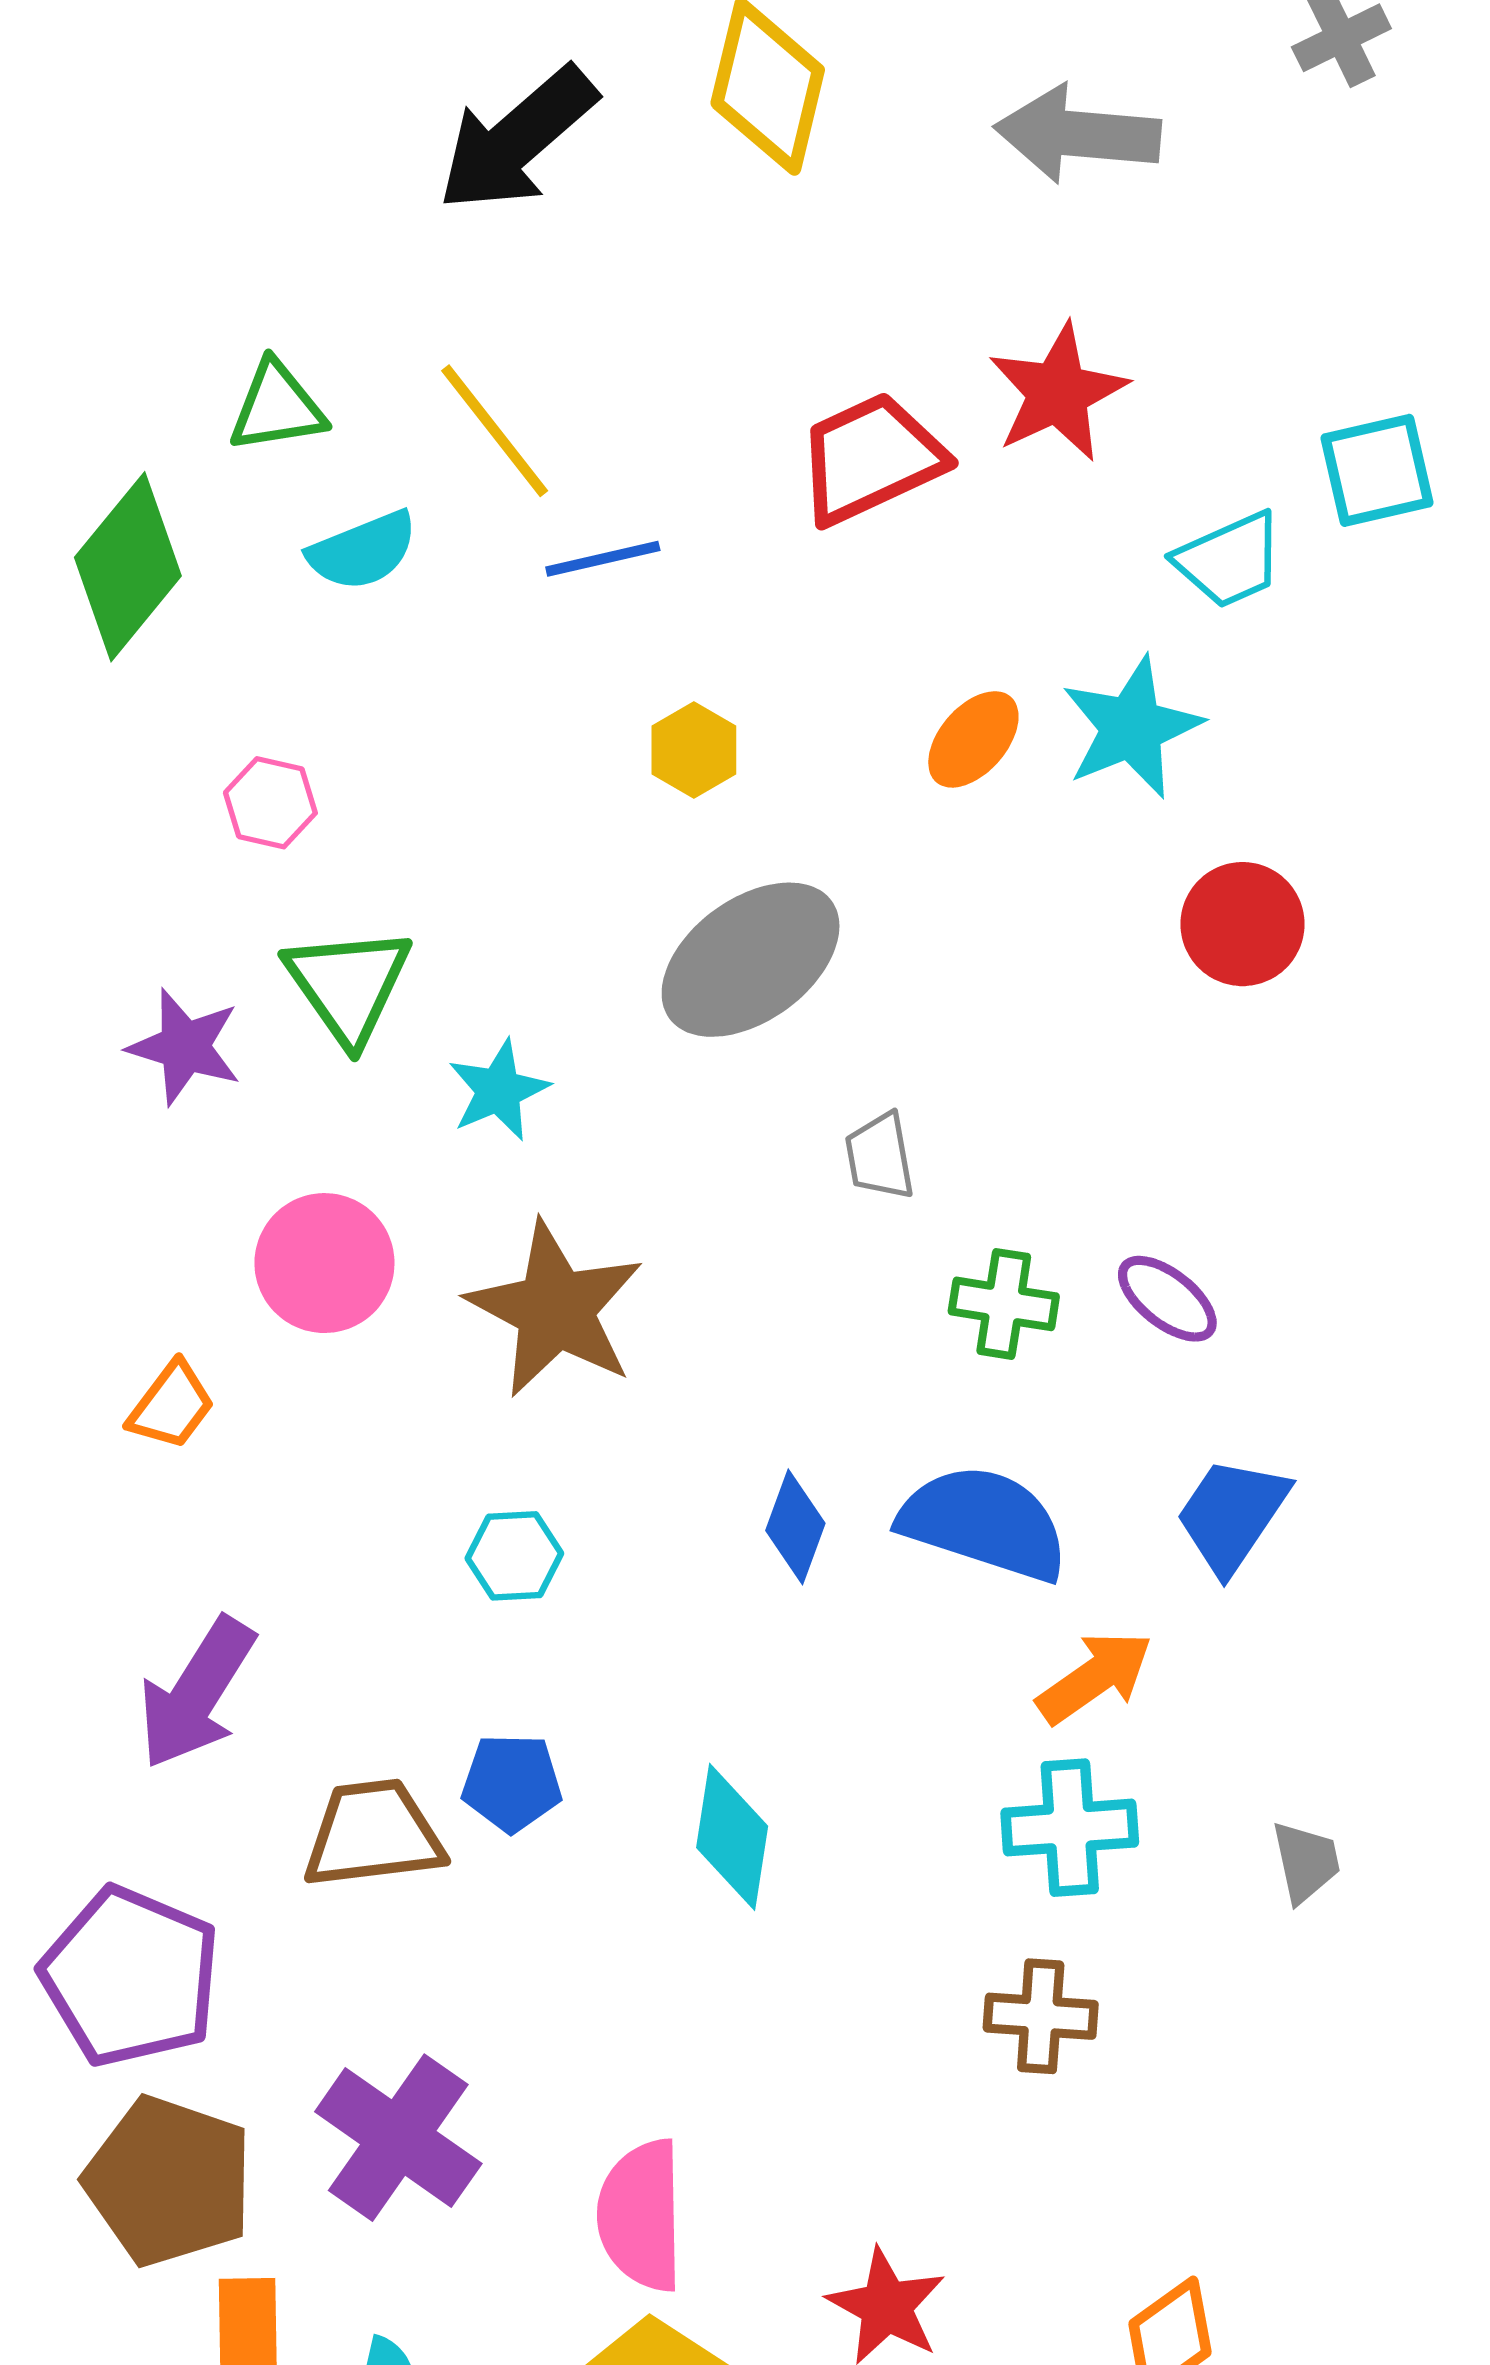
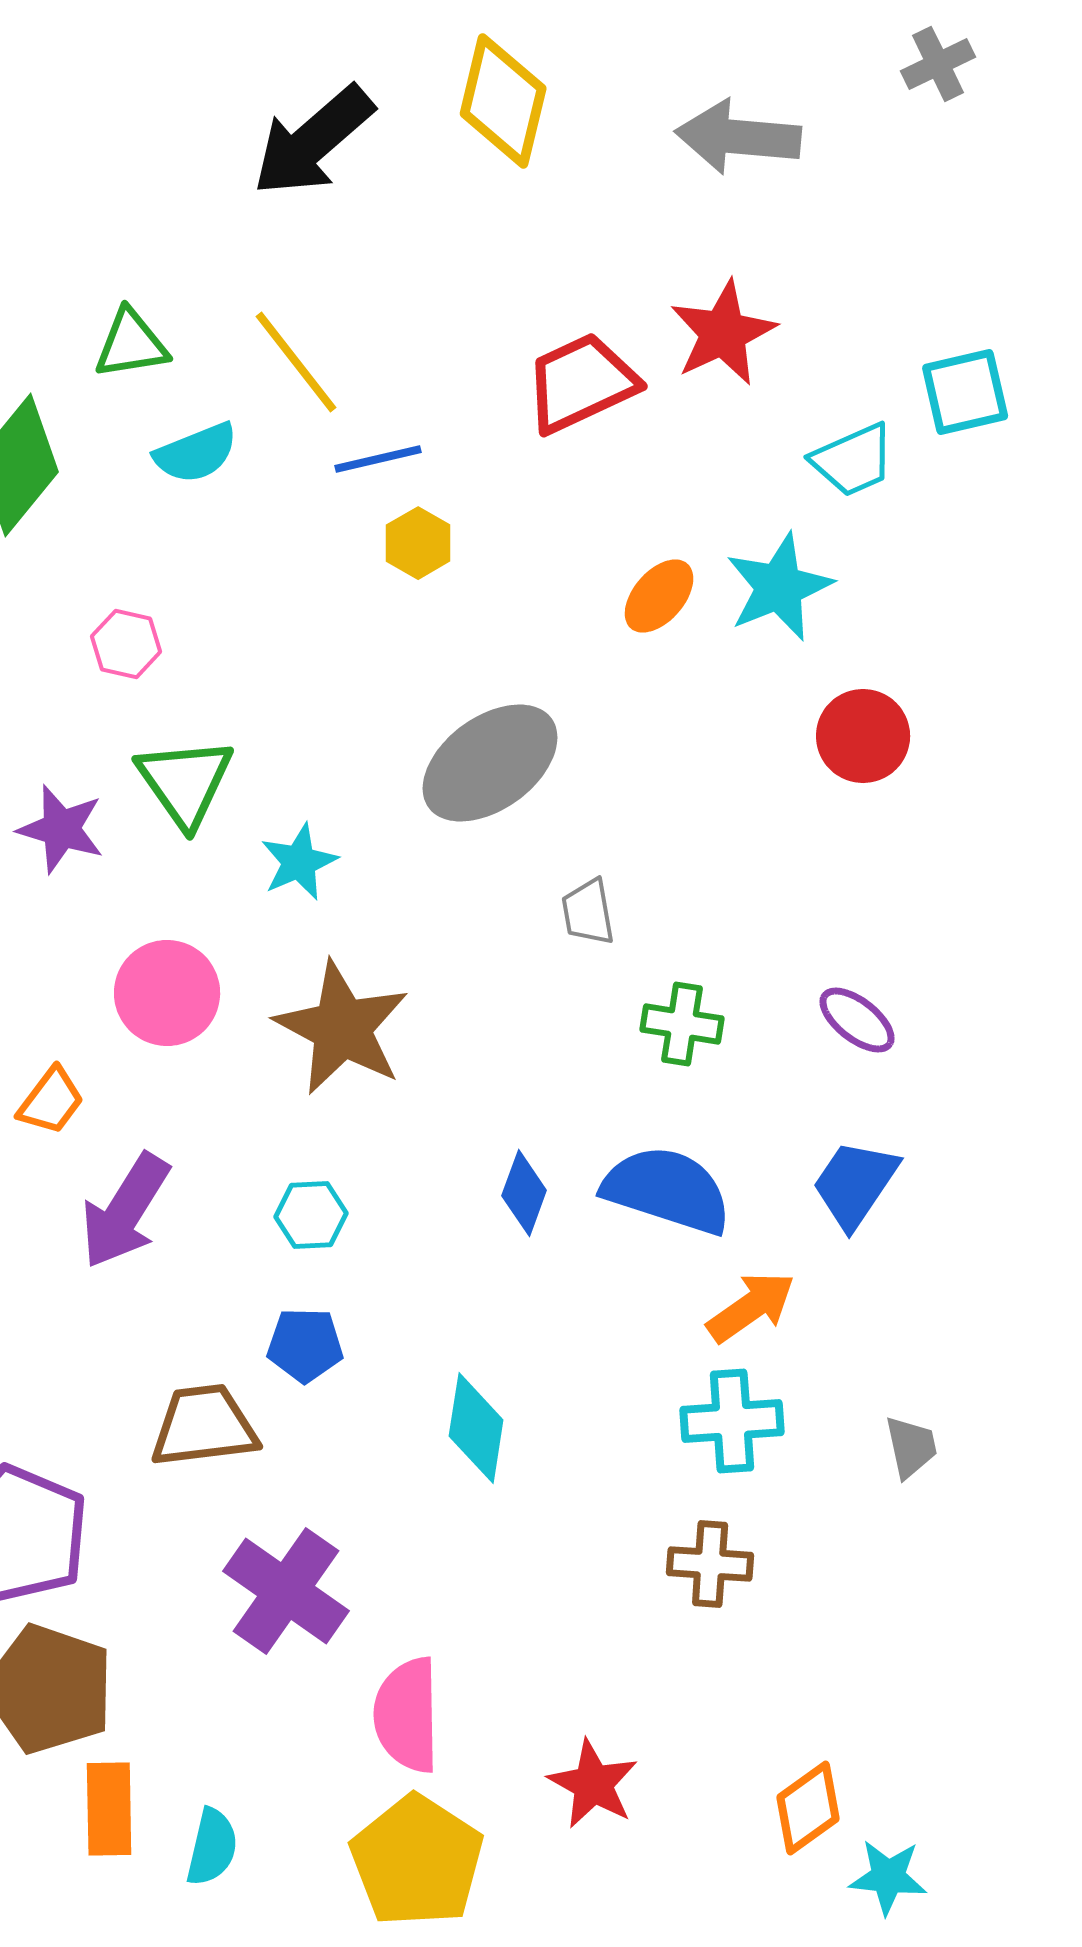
yellow hexagon: (694, 750) -> (418, 543), moved
purple ellipse: (1167, 1299) -> (857, 1020), moved
purple arrow: (197, 1693) -> (125, 1211), moved
blue pentagon: (512, 1783) -> (305, 1345), moved
purple cross: (398, 2138) -> (286, 1591), moved

